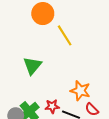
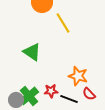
green triangle: (32, 66) -> (32, 52), turned -36

